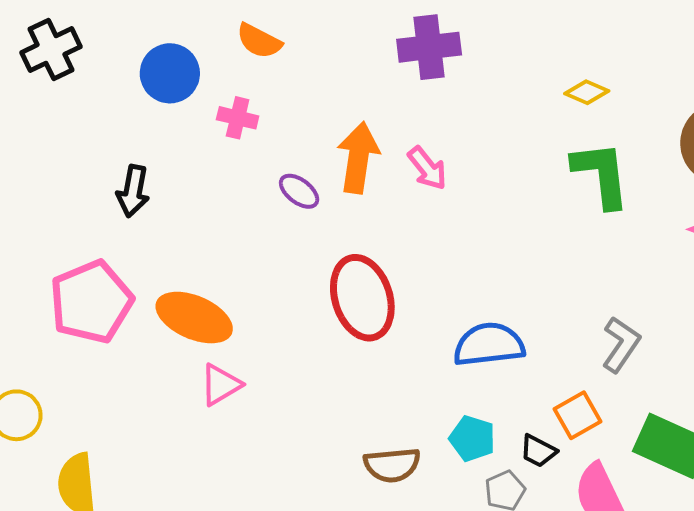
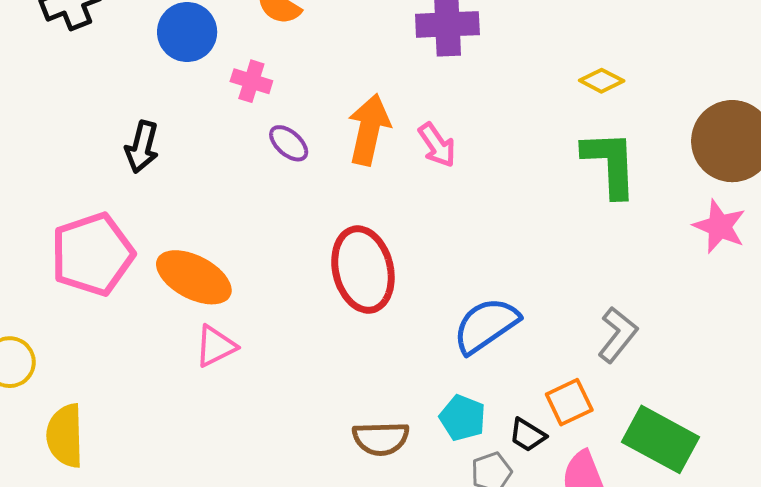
purple ellipse: (299, 191) -> (289, 143), moved
blue semicircle: (489, 345) -> (486, 325), turned -32

